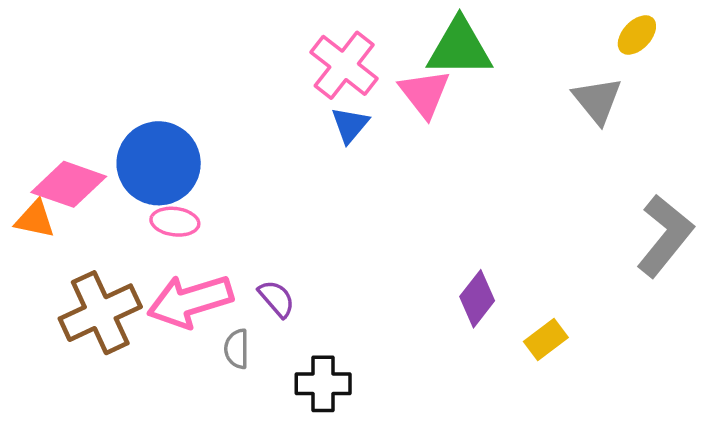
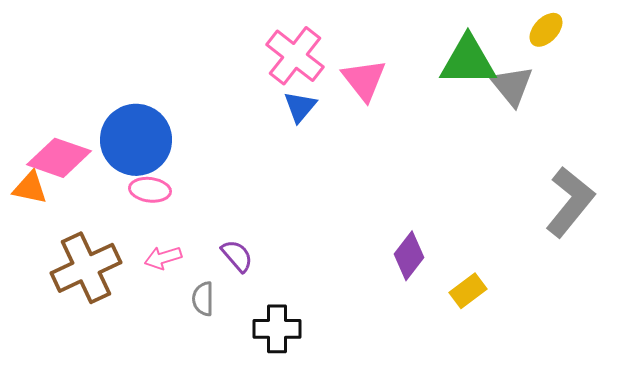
green triangle: (460, 48) -> (468, 61), moved
pink arrow: (190, 301) -> (163, 258), size x0.5

